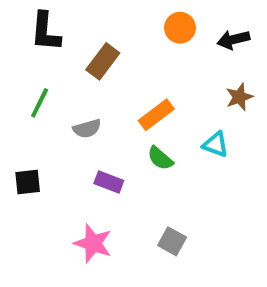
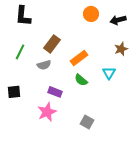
brown rectangle: (103, 61) -> (52, 44), moved
cyan triangle: (216, 144) -> (109, 73), turned 40
pink star: (93, 243) -> (47, 112), moved, turned 30

